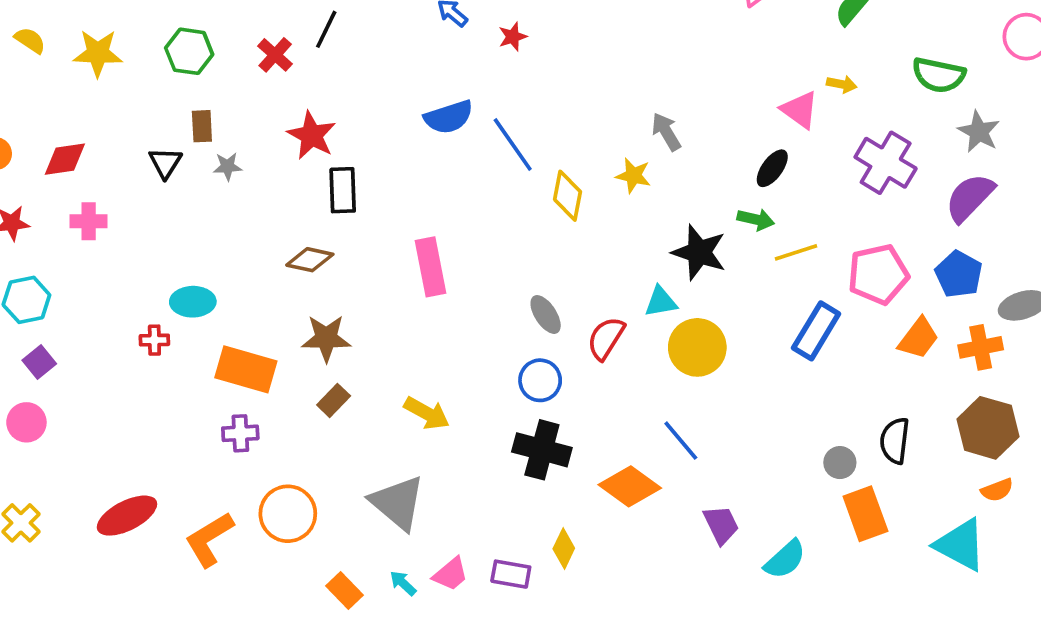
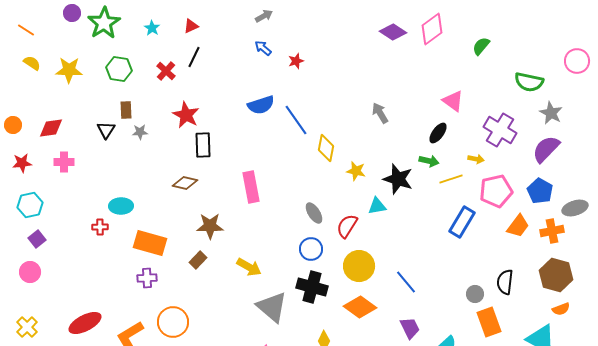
yellow arrow: (842, 84) -> (476, 159), moved
yellow star: (633, 176) -> (356, 171), moved
brown star: (326, 338) -> (210, 226), moved
yellow circle: (697, 347) -> (359, 266), moved
blue line: (681, 441) -> (406, 282), moved
gray triangle: (398, 503) -> (272, 307), moved

